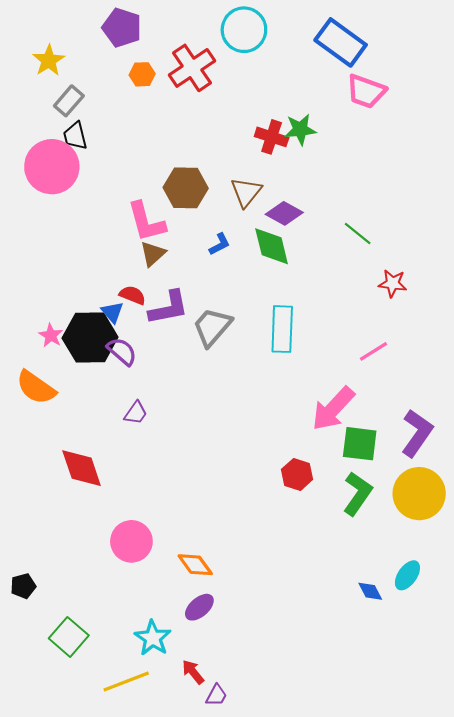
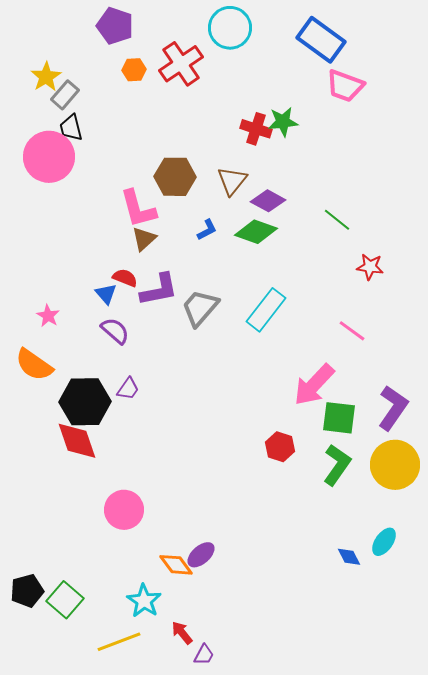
yellow star: (49, 61) -> (46, 77), moved
green diamond: (272, 246) -> (256, 232), turned -57
cyan rectangle: (282, 329) -> (266, 310), turned 36
black hexagon: (90, 338) -> (85, 402), moved
pink line: (373, 351) -> (352, 331), turned 68
orange diamond: (195, 565) -> (176, 565), moved
black pentagon: (23, 586) -> (27, 591), moved, size x1.4
purple ellipse: (199, 607) -> (201, 555), moved

